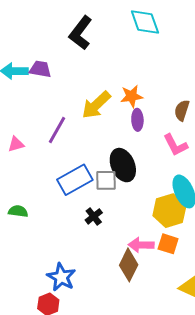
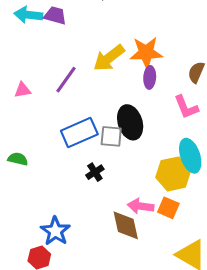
orange star: (132, 96) -> (146, 53), size x1.4
brown diamond: (129, 265) -> (126, 225), turned -44

